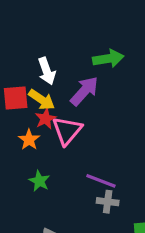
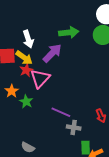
orange star: (29, 140) -> (12, 91), moved
green star: (39, 181) -> (26, 102), moved
gray cross: (108, 202) -> (74, 127), moved

